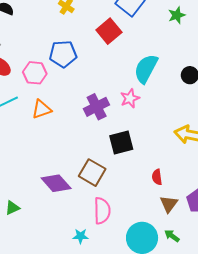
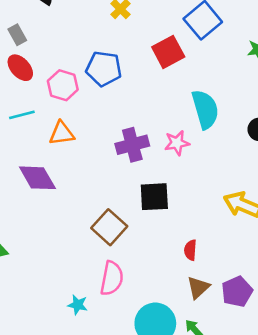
cyan semicircle: (146, 69) -> (205, 109), turned 124
purple diamond: (56, 183) -> (37, 178), moved

